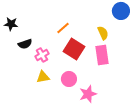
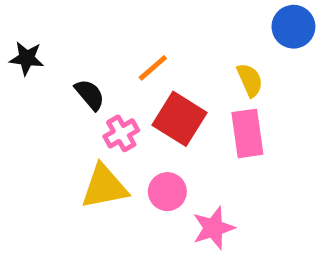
black semicircle: (25, 44) -> (90, 95), moved, turned -112
pink cross: (42, 55) -> (121, 133), moved
yellow triangle: (43, 77) -> (104, 187), size x1.5

